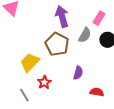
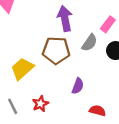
brown pentagon: (57, 44) -> (56, 50), turned -30
red star: (44, 82) -> (40, 104), moved

